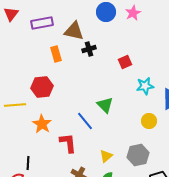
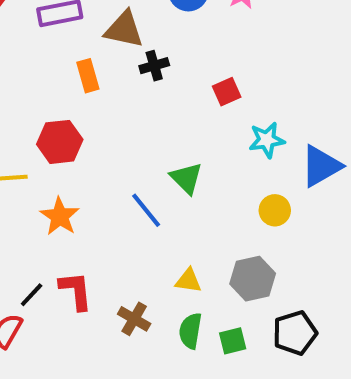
red L-shape: (68, 143) -> (76, 291), moved
yellow triangle: (106, 156) -> (188, 281), turned 48
black line: (28, 163) -> (32, 295), turned 40

